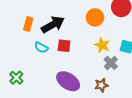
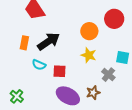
yellow star: (102, 45) -> (89, 55), moved
red square: (64, 46) -> (60, 71), moved
brown star: (101, 85) -> (93, 93), moved

